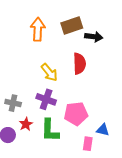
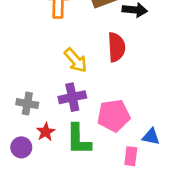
purple cross: (46, 99) -> (72, 97), turned -30

